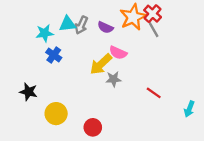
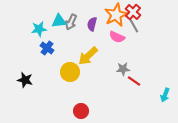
purple semicircle: (105, 27) -> (92, 24), turned 80
pink semicircle: (118, 53) -> (117, 37), moved
gray star: (113, 79) -> (123, 69), moved
yellow circle: (56, 114) -> (70, 72), moved

